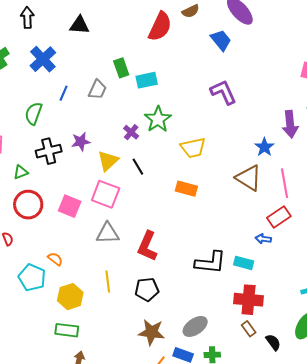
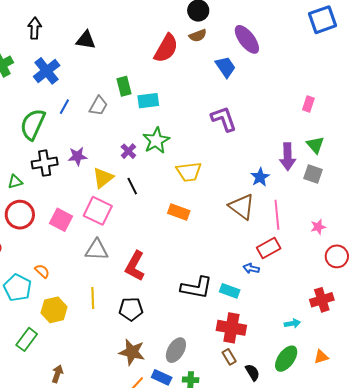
green semicircle: (34, 113) -> (33, 124), size x1.4
gray ellipse: (195, 326) -> (176, 350), turned -30
green rectangle: (67, 330) -> (27, 339), moved, turned -65

